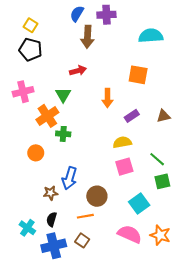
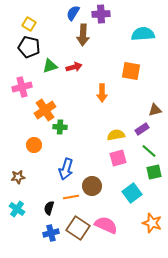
green triangle: (63, 95) -> (50, 66), moved, turned 42
purple rectangle: (132, 116) -> (142, 129), moved
brown star: (51, 193) -> (18, 177), moved
orange line: (85, 216) -> (71, 197), moved
cyan cross: (27, 228) -> (17, 209), moved
pink semicircle: (130, 234) -> (106, 225), moved
brown square: (82, 240) -> (78, 228), size x1.6
blue cross: (54, 246) -> (51, 233), size x0.7

